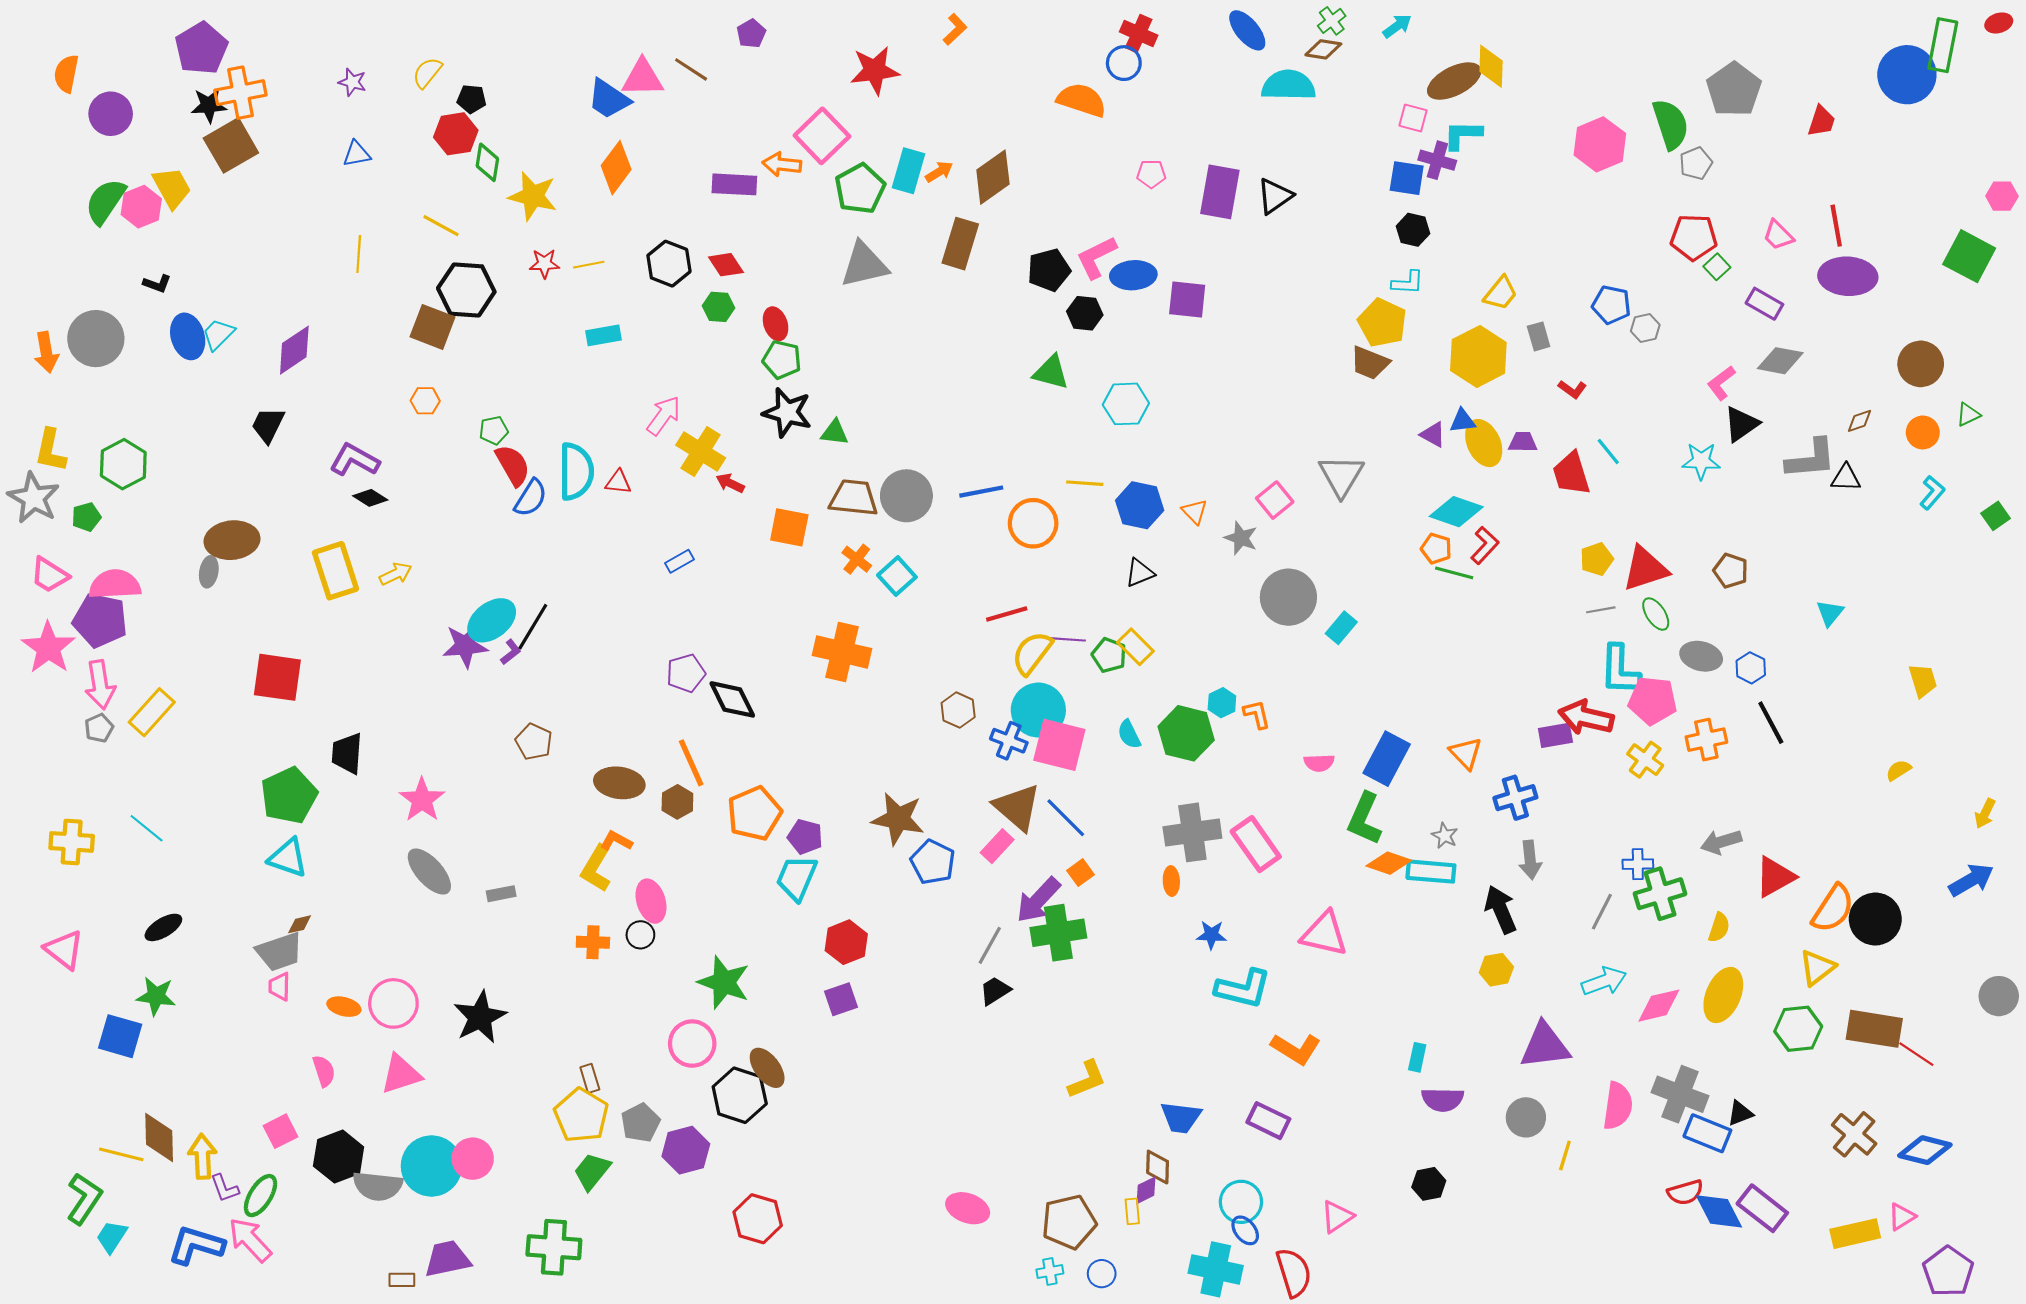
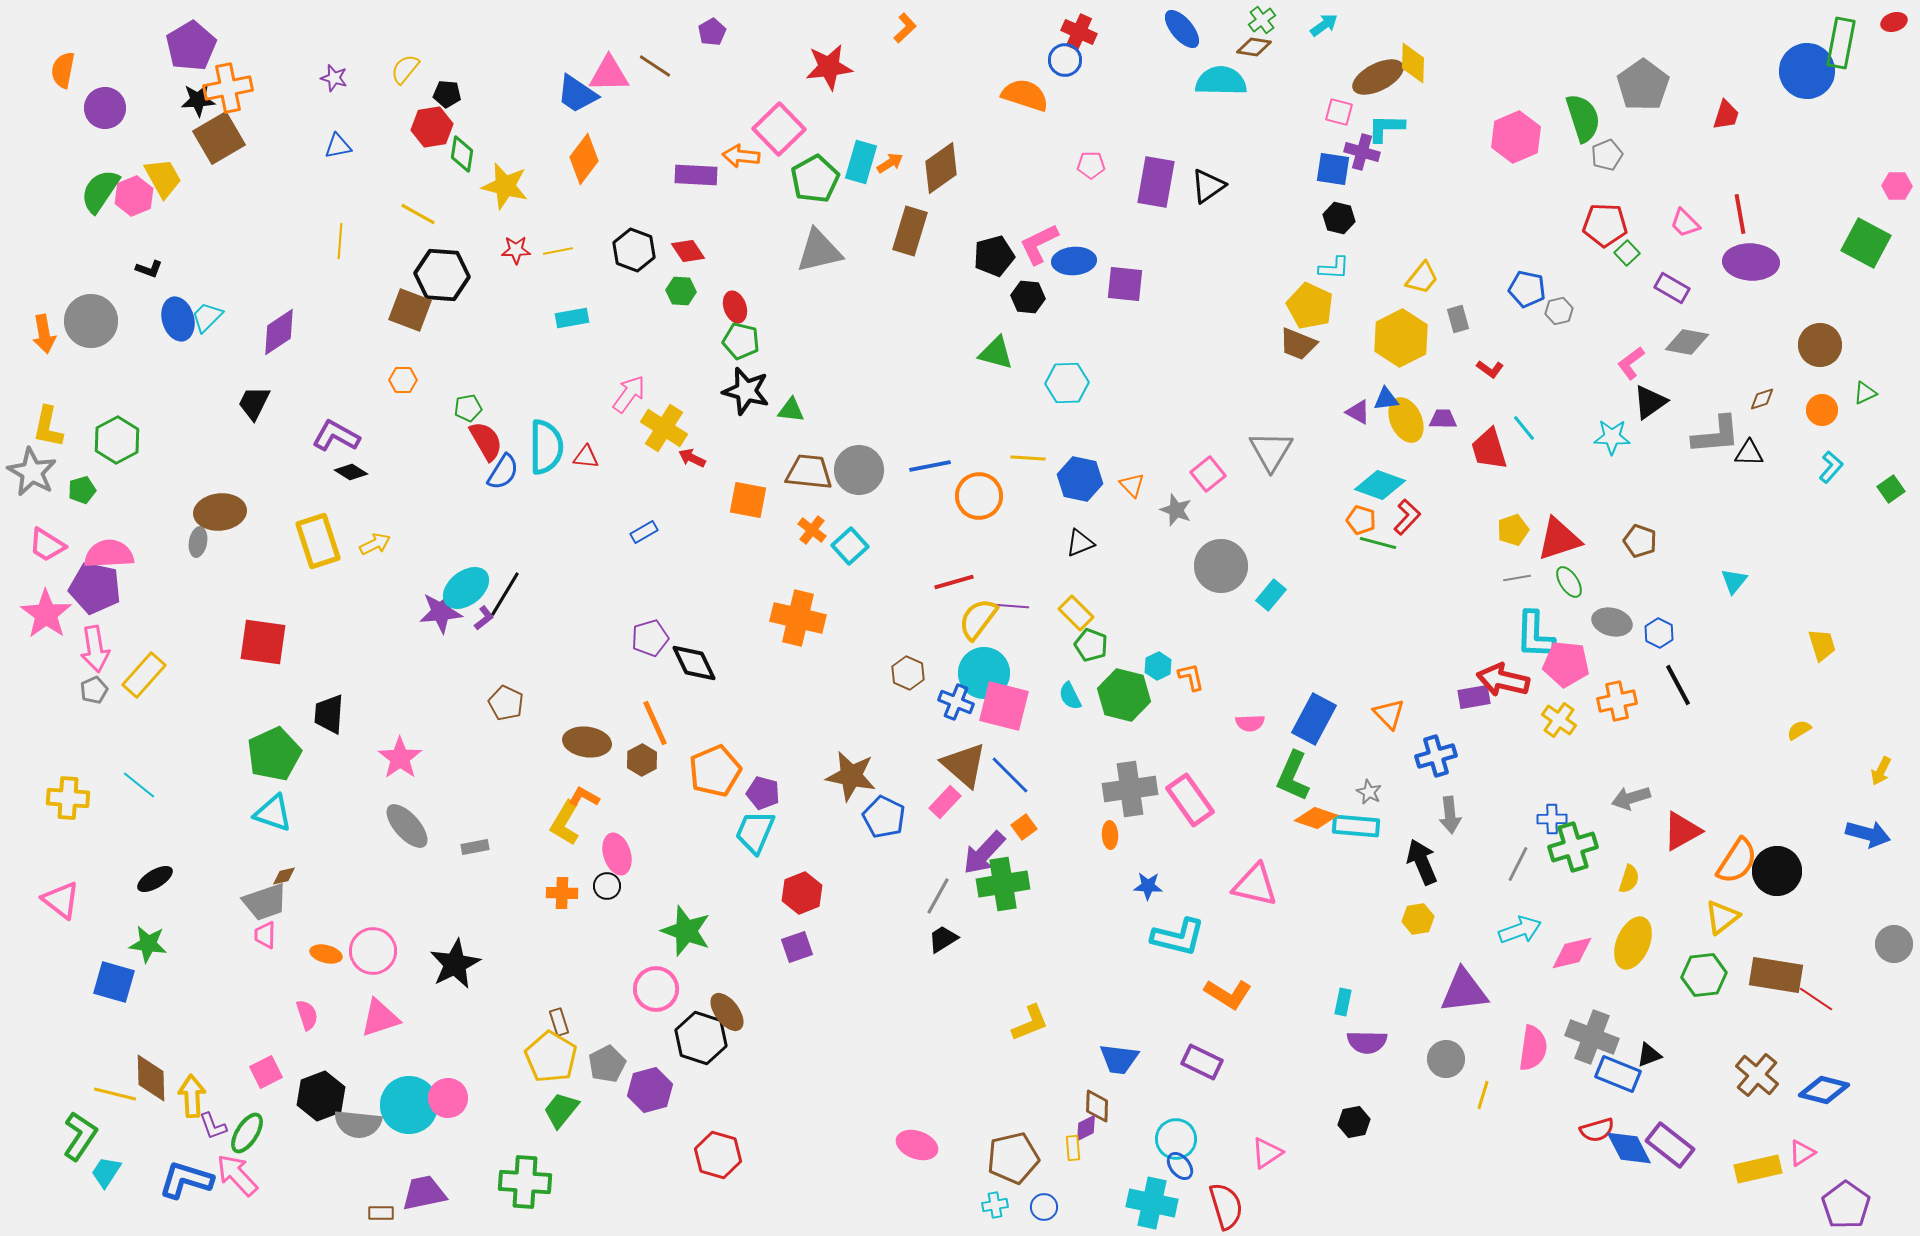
green pentagon: (1109, 655) -> (1091, 645), moved
blue arrow: (1971, 880) -> (1868, 834), turned 45

